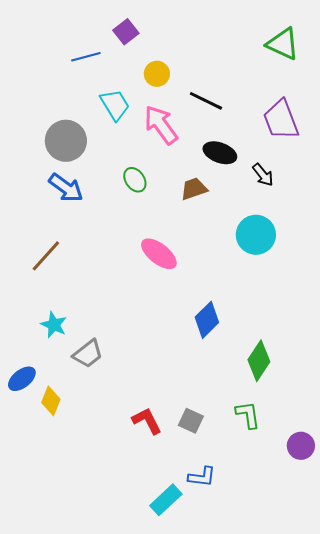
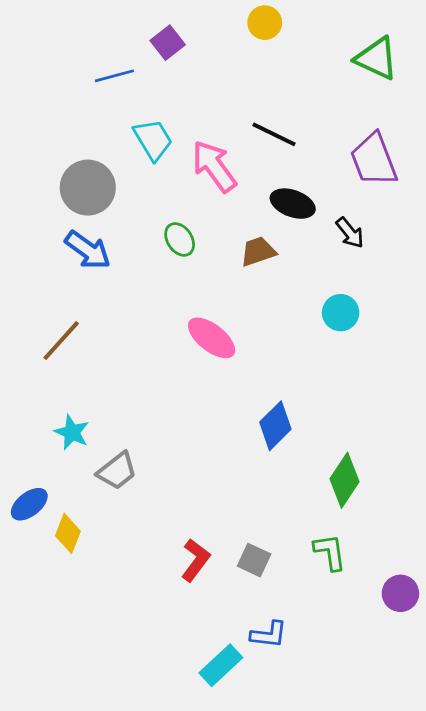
yellow circle: (157, 74) -> (265, 23), moved
cyan circle: (256, 235) -> (341, 313), size x0.7
red L-shape: (147, 421) -> (196, 560), turned 64

